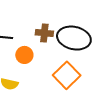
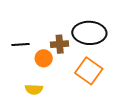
brown cross: (44, 33) -> (60, 44), moved

